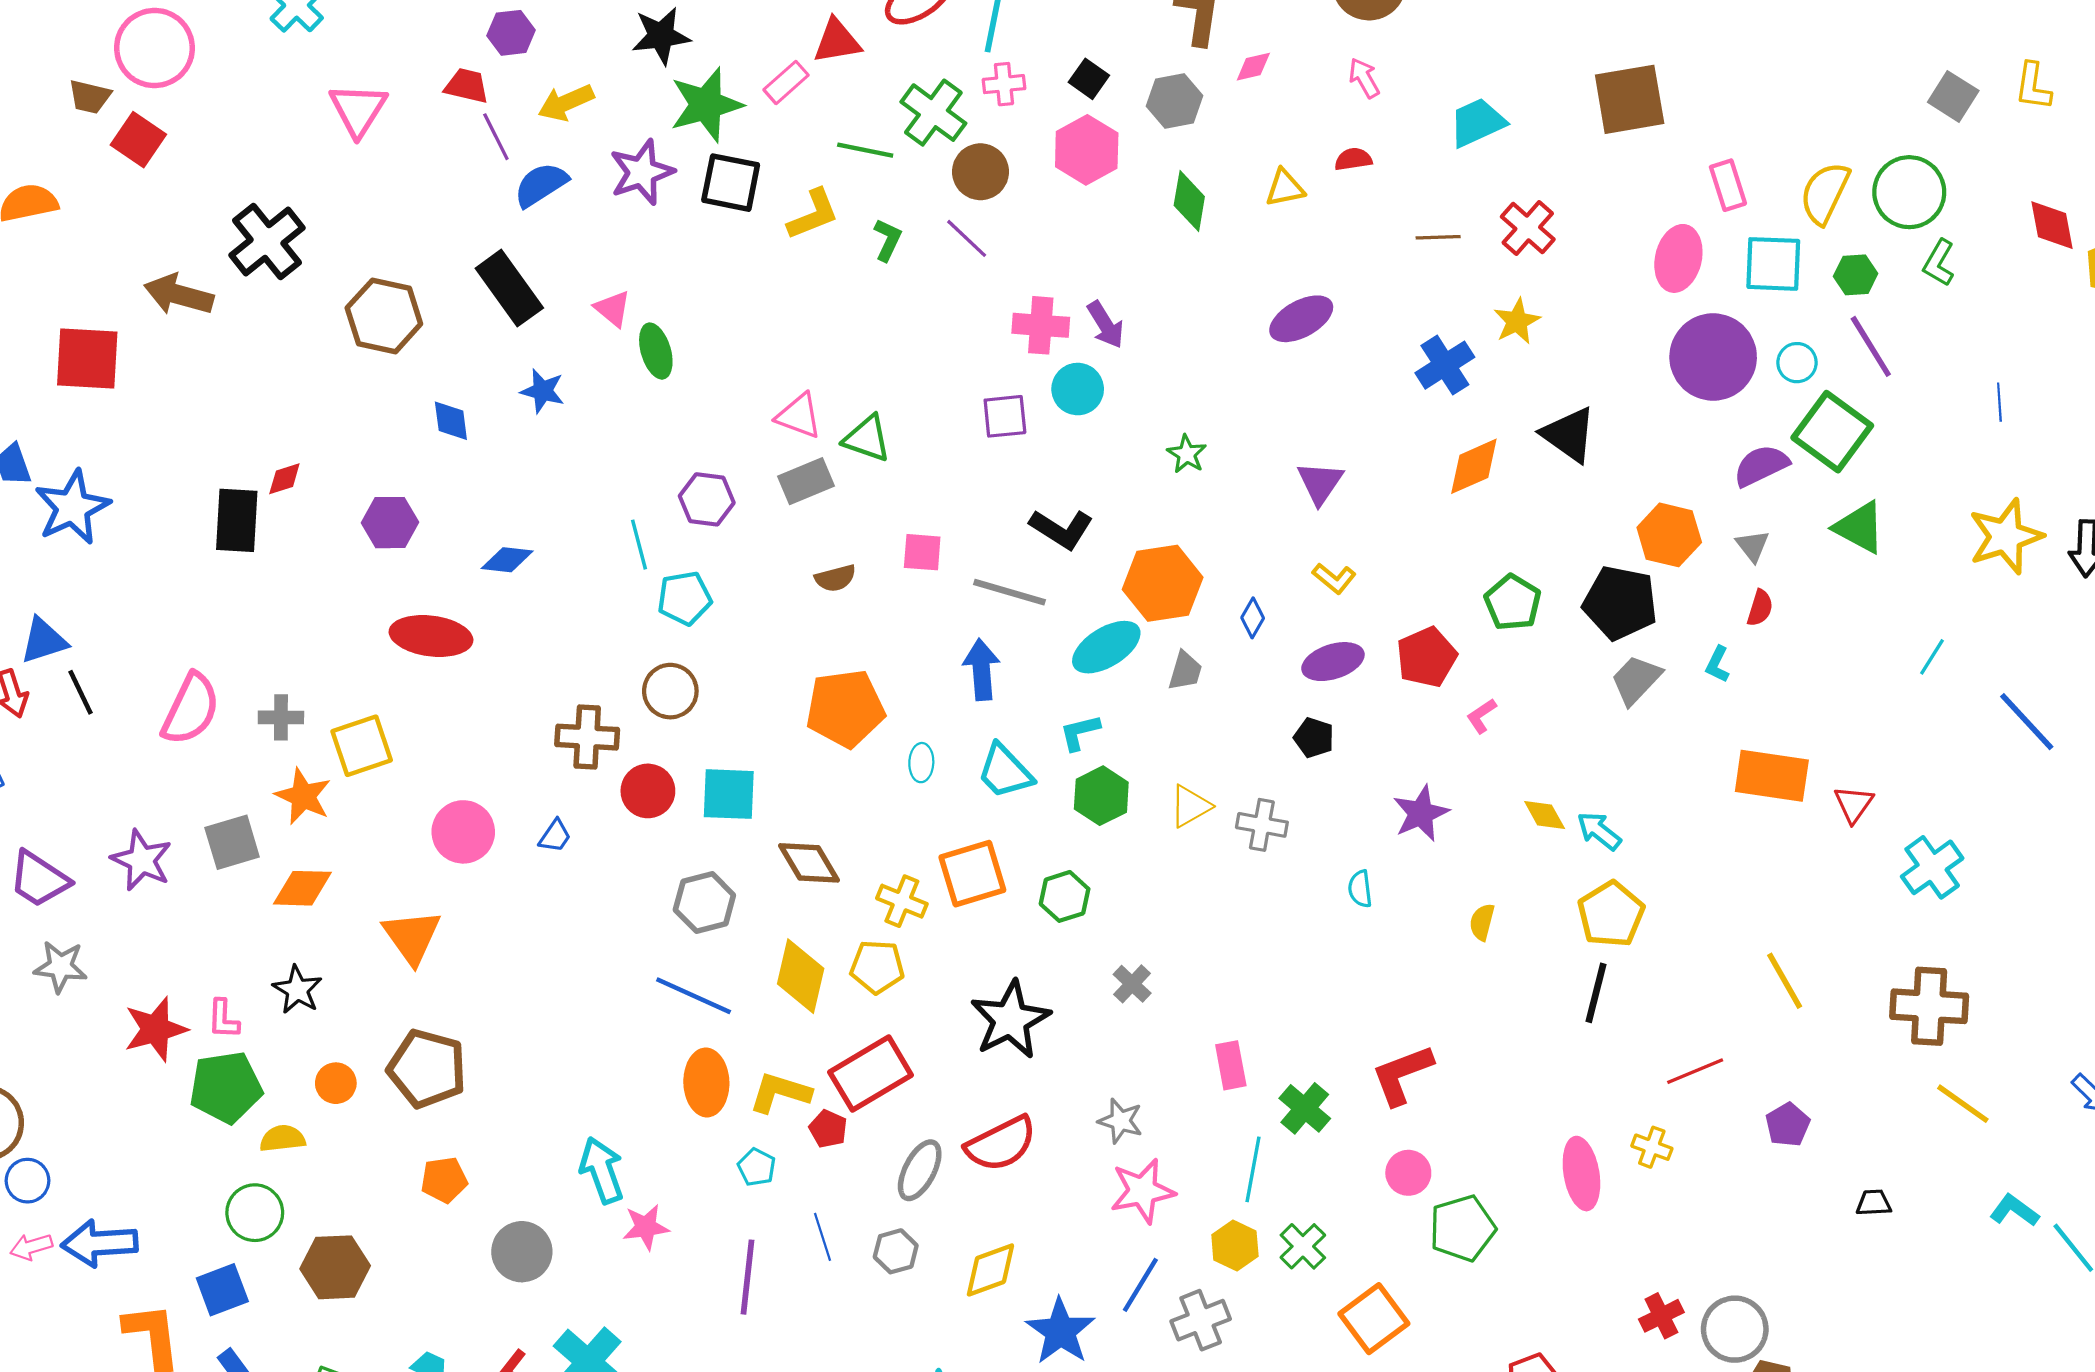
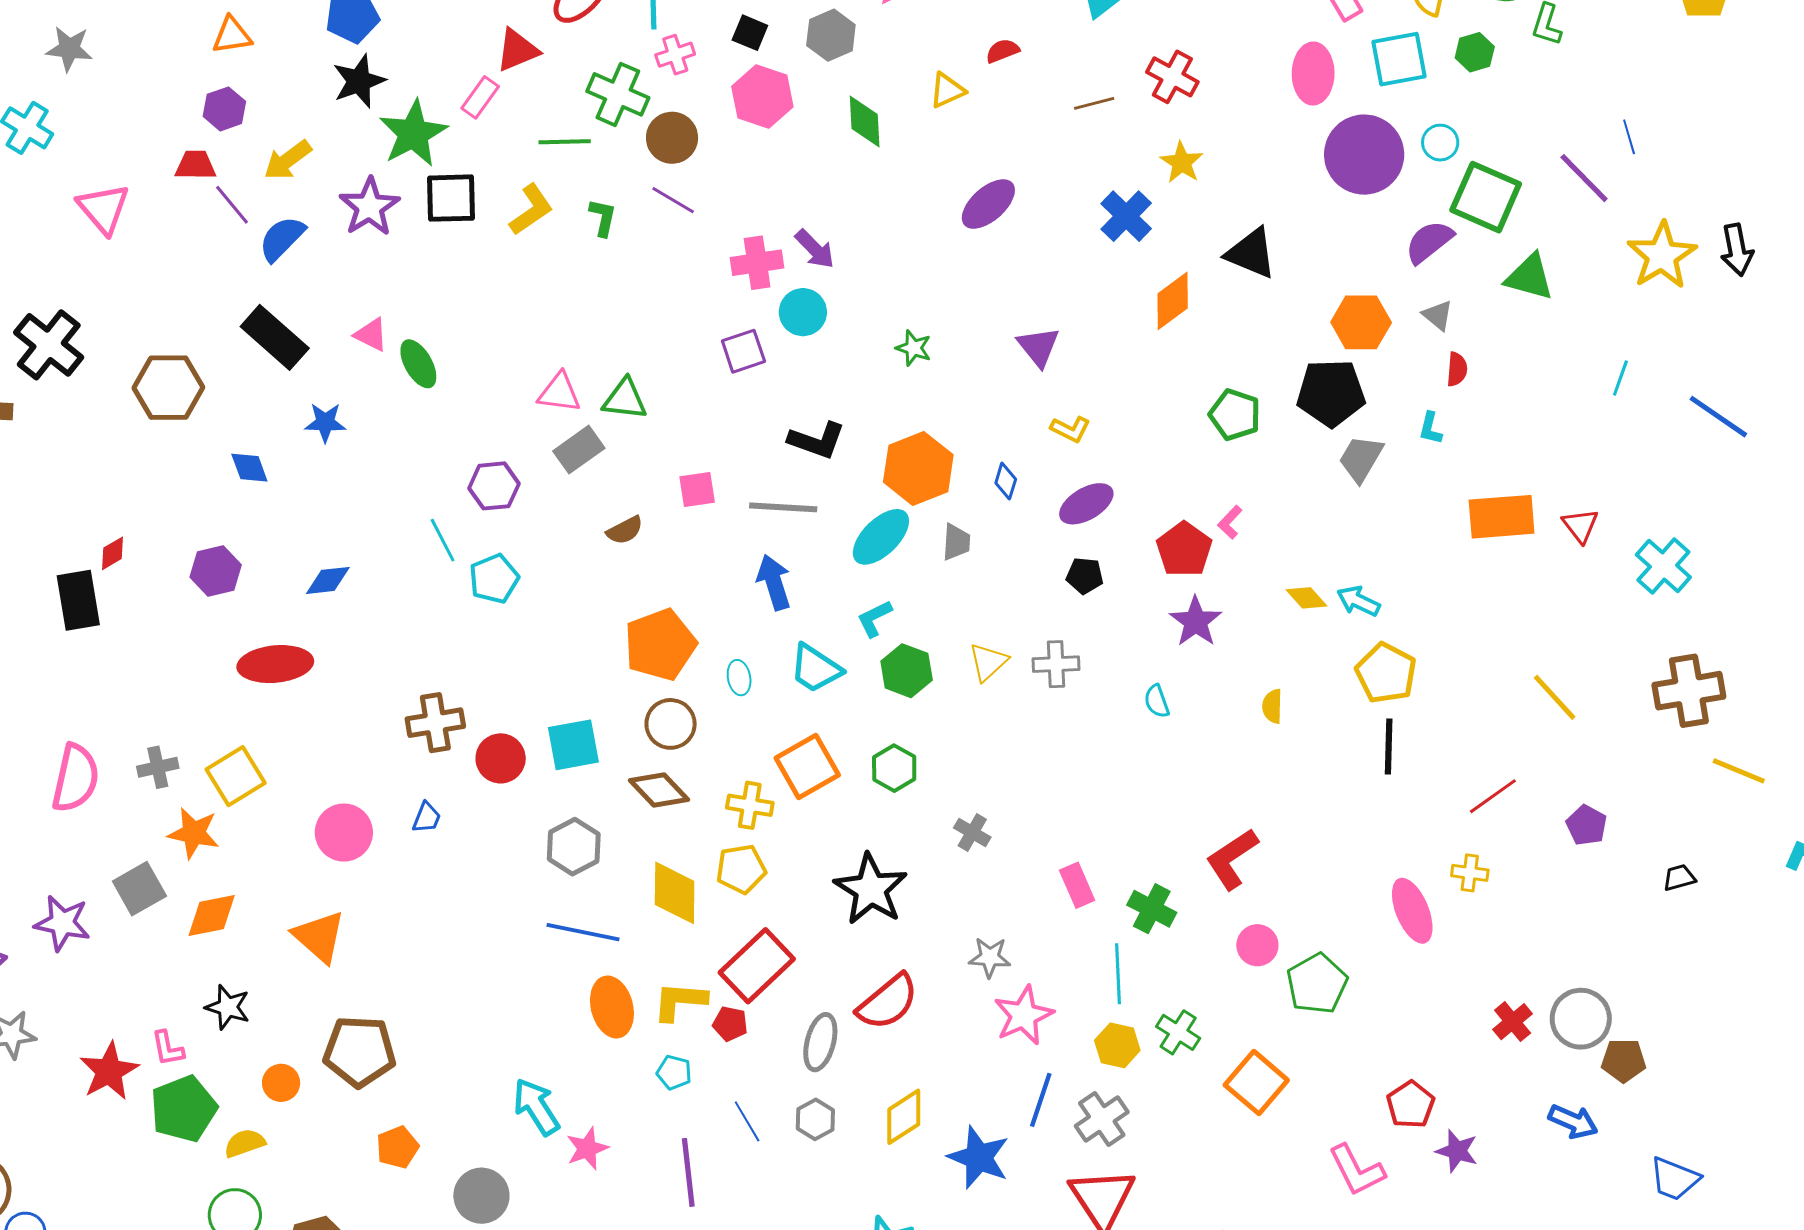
purple line: (1871, 346) -> (1584, 178), moved
red pentagon: (1427, 657) -> (1184, 549), moved
brown circle: (670, 691) -> (671, 724), moved

